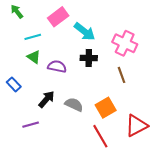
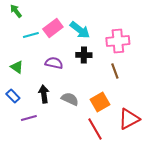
pink rectangle: (58, 17) -> (53, 28), moved
pink cross: (125, 43) -> (118, 41), turned -30
green triangle: (34, 57) -> (17, 67), moved
blue rectangle: (14, 84) -> (13, 96), moved
black arrow: (47, 99) -> (44, 94), turned -48

